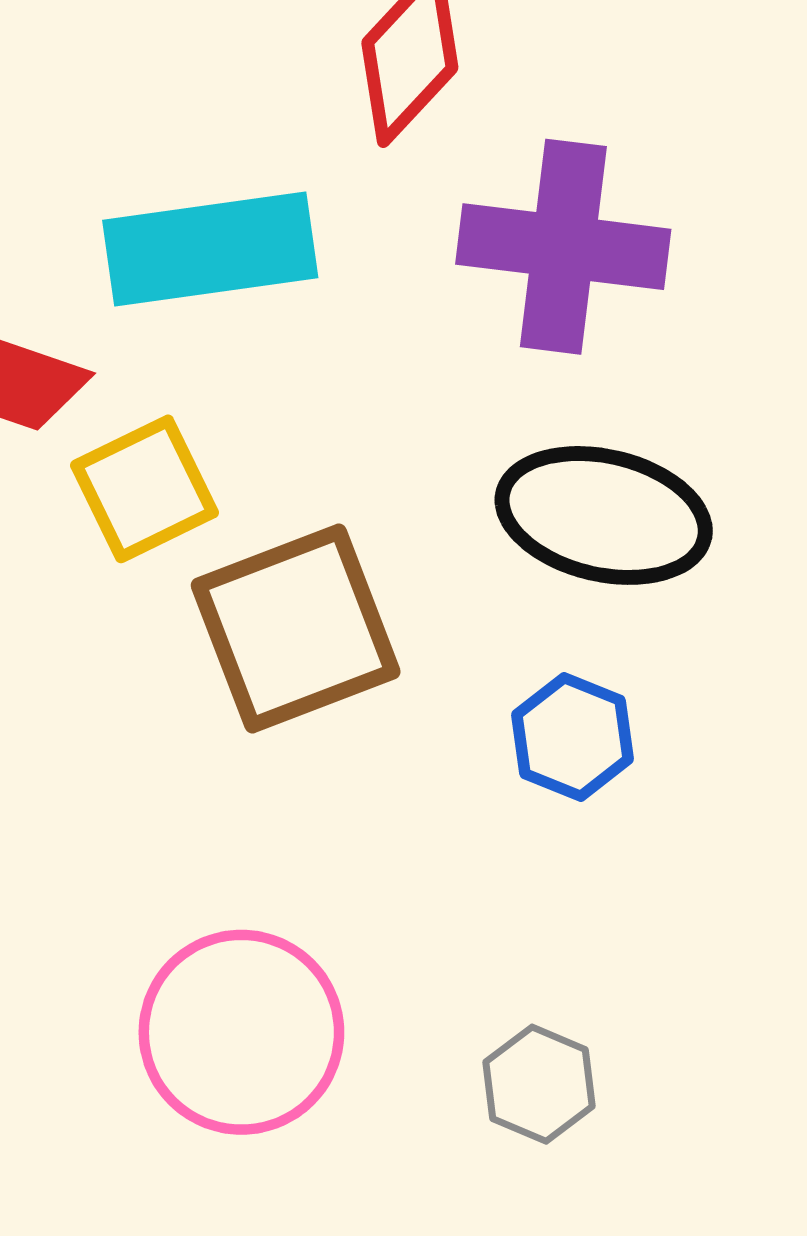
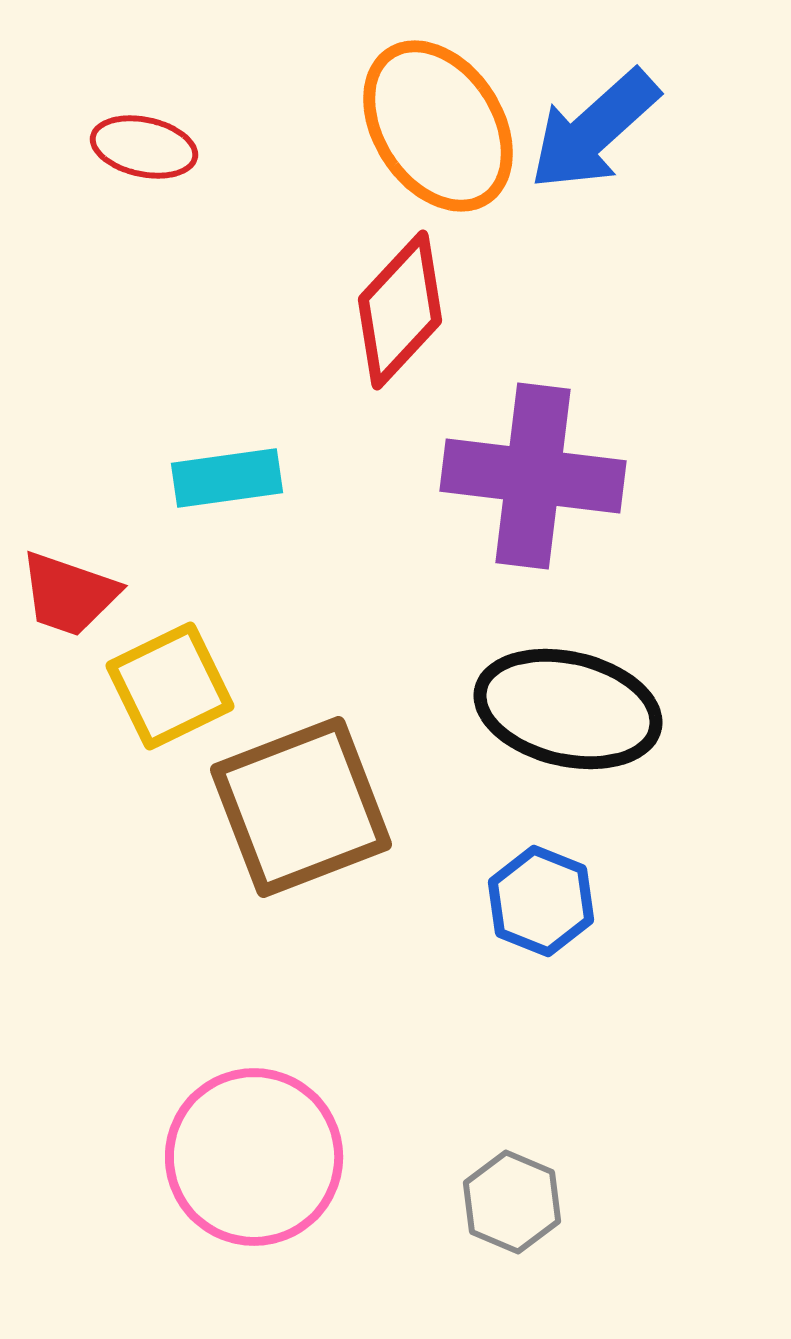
cyan rectangle: (210, 249) -> (227, 478), size x0.6

